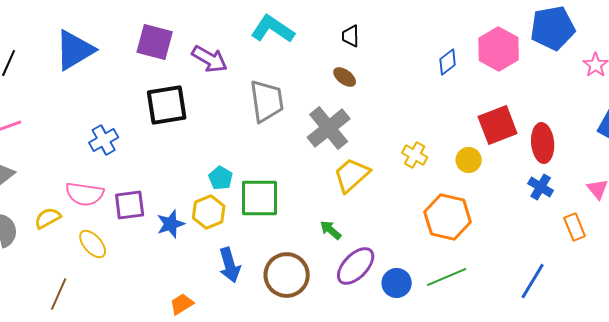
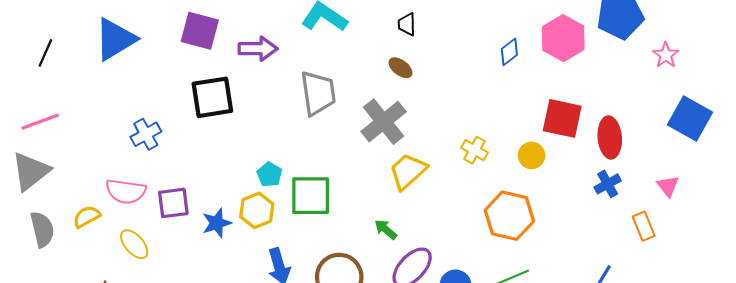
purple arrow: (210, 59) -> (258, 49), turned -30
red square: (498, 125) -> (562, 118), turned 33
blue cross: (541, 187) -> (608, 184), turned 30

